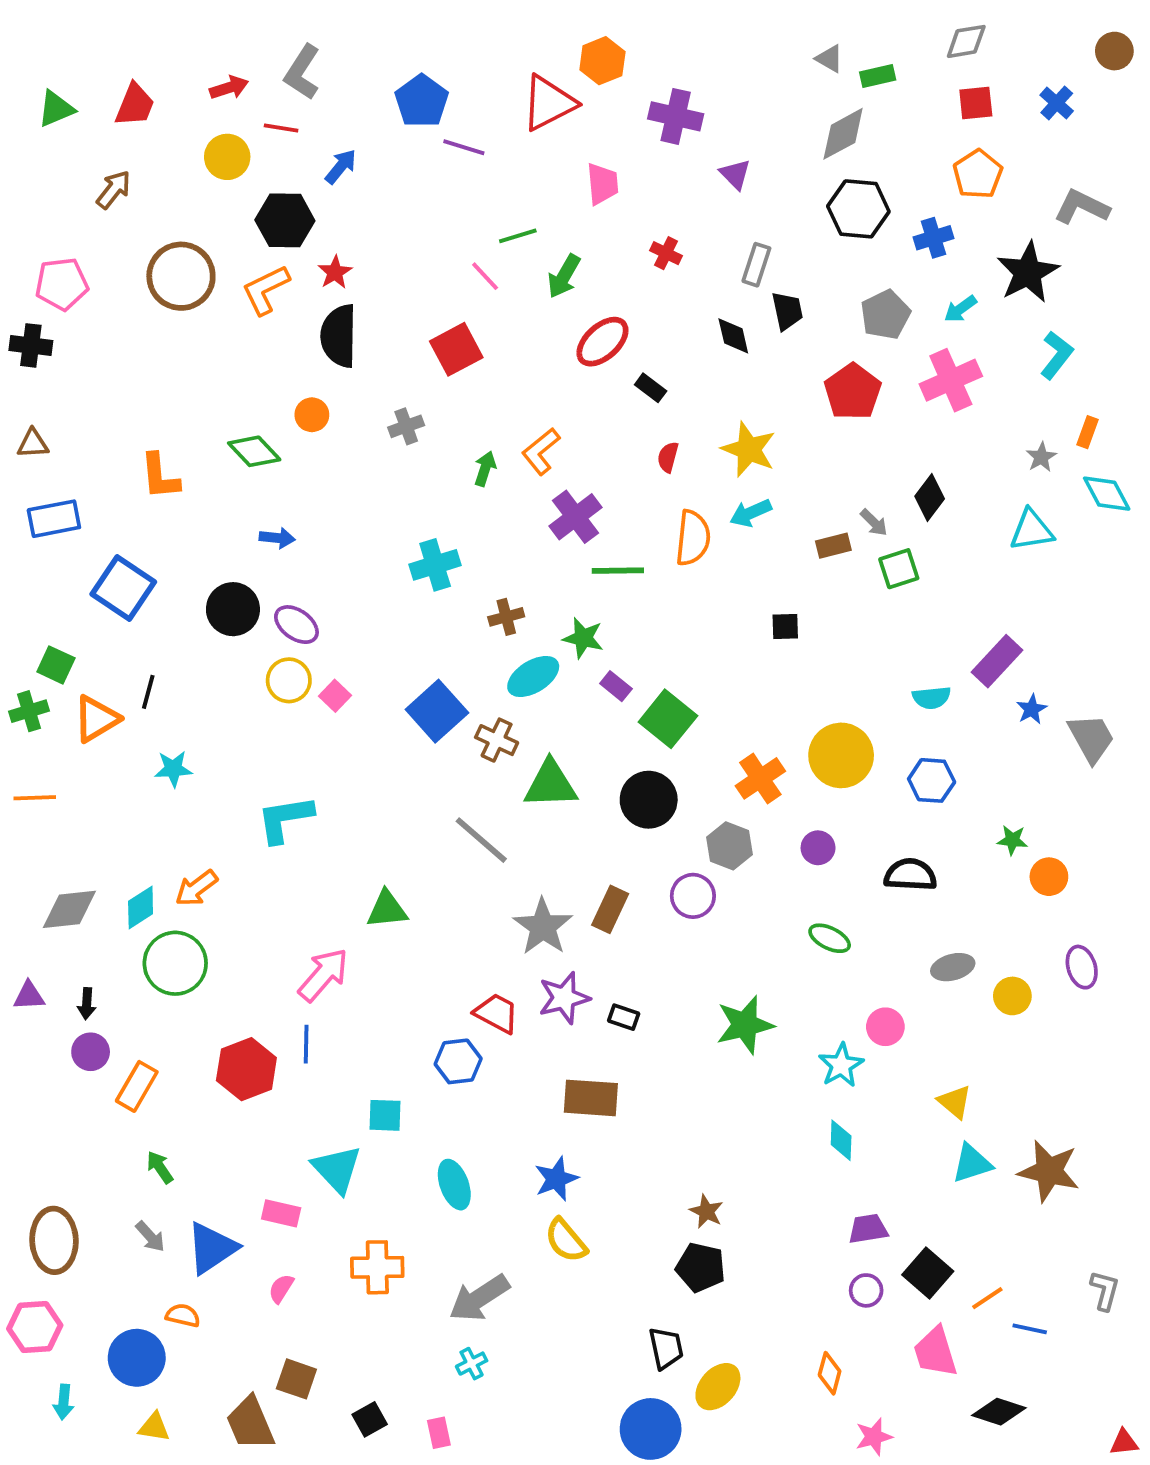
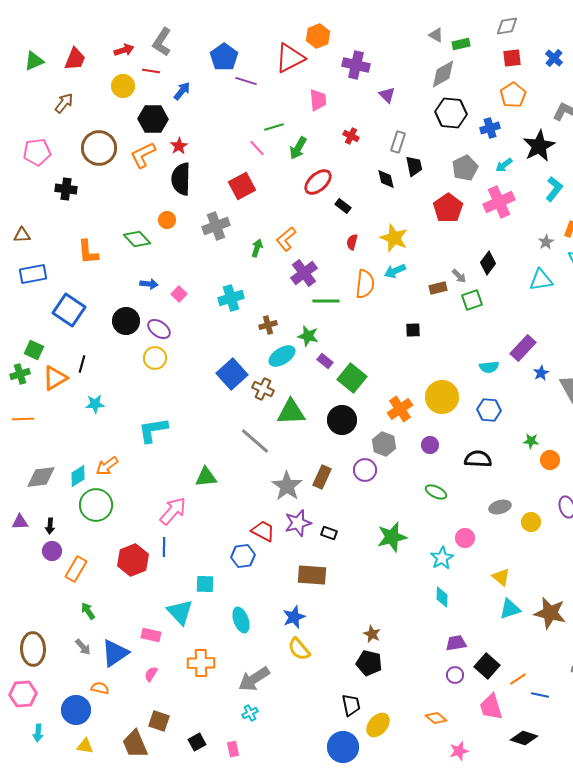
black cross: (31, 345) -> (66, 189), moved
gray cross: (406, 426) -> (216, 226), size x1.5
pink square: (335, 696) -> (179, 294), moved
orange diamond: (830, 1373) -> (436, 718), turned -65

